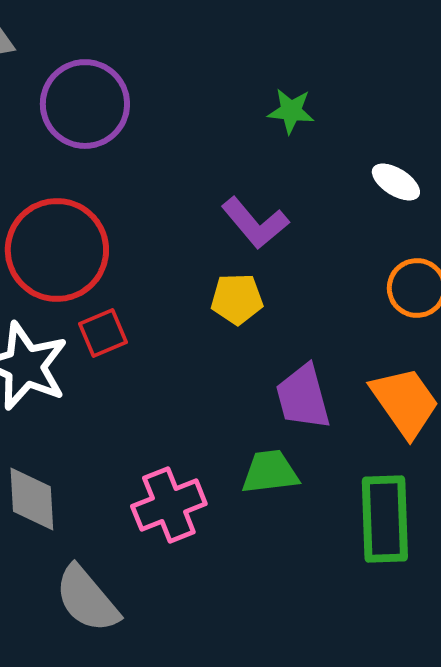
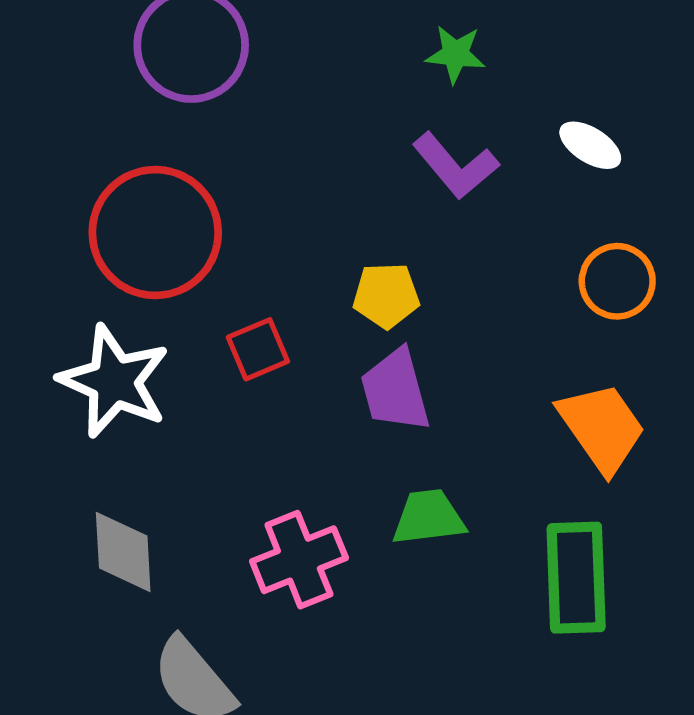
purple L-shape: (255, 223) -> (455, 166), moved
red square: (103, 333) -> (258, 349), moved
purple trapezoid: (303, 397) -> (395, 390), moved

